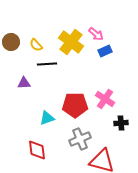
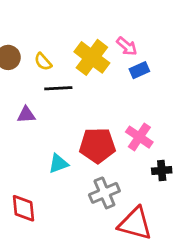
red diamond: (37, 150) -> (23, 208), moved

